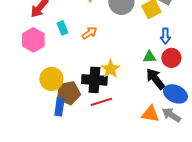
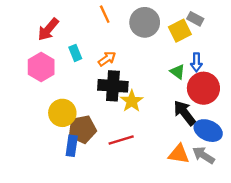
green triangle: (149, 57) -> (178, 72), moved, turned 40
red circle: (171, 58) -> (203, 88), size x1.4
black cross: (94, 80) -> (113, 86), moved

